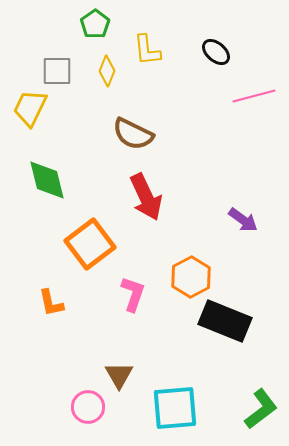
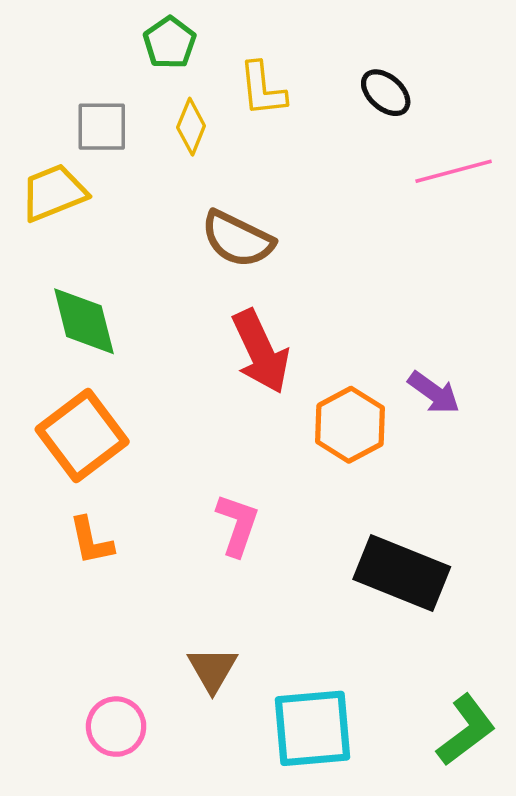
yellow trapezoid: (30, 108) -> (54, 193), turned 42
orange square: (90, 244) -> (82, 435), moved
orange hexagon: (191, 277) -> (350, 425), moved
pink circle: (88, 407) -> (116, 727), moved

